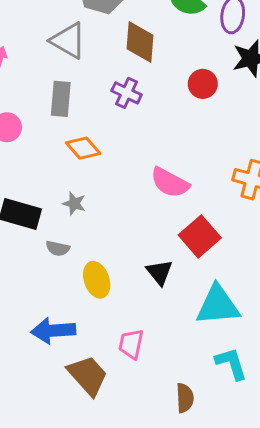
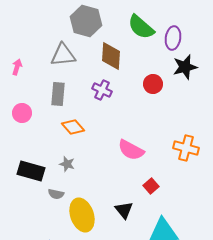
gray triangle: (68, 41) -> (63, 55), turned -36
red square: (200, 236) -> (151, 186), size x0.6
yellow ellipse: (97, 280) -> (82, 215), size x1.4

